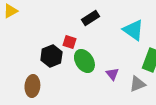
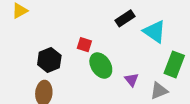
black rectangle: (90, 18) -> (125, 18), moved
black hexagon: (51, 56) -> (49, 60), moved

